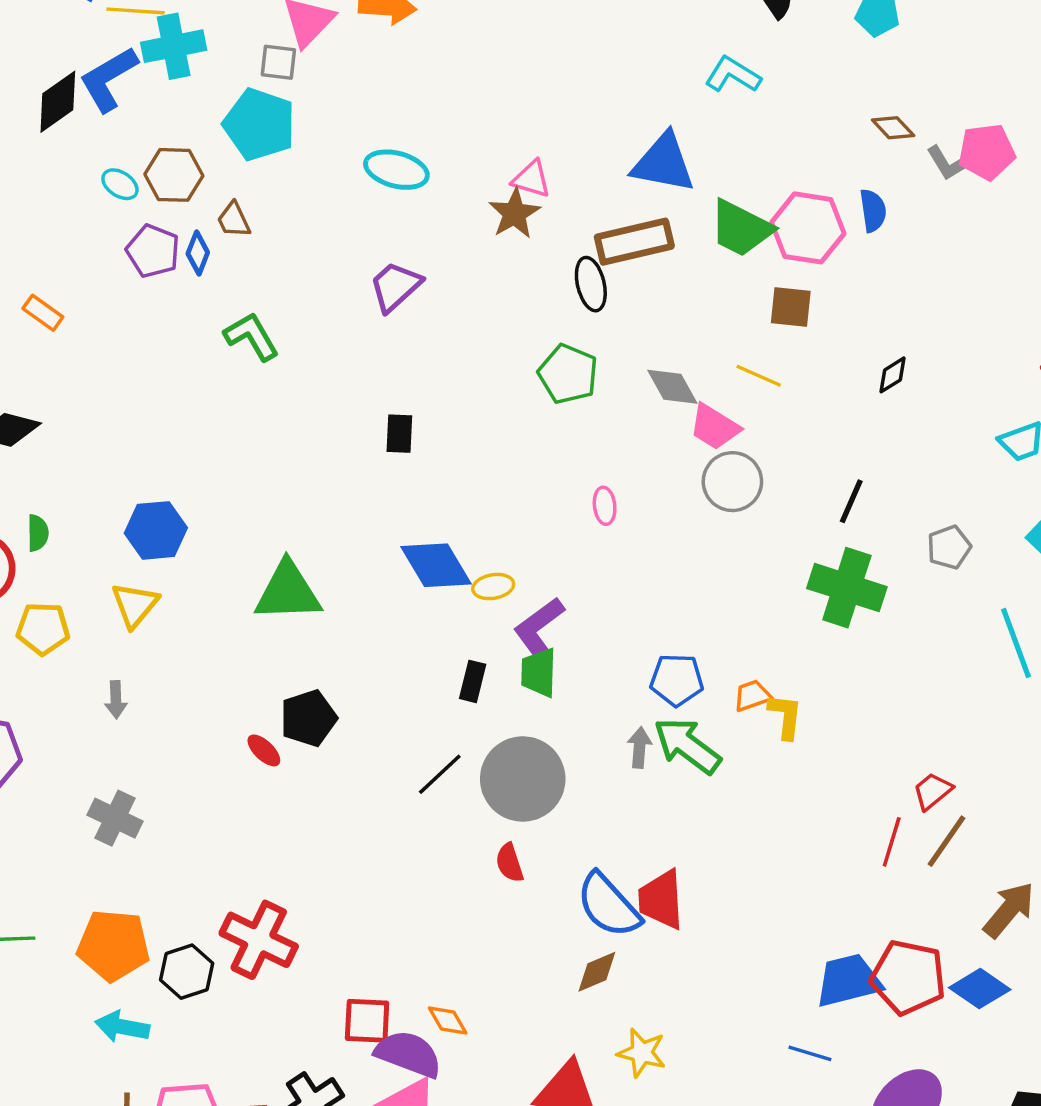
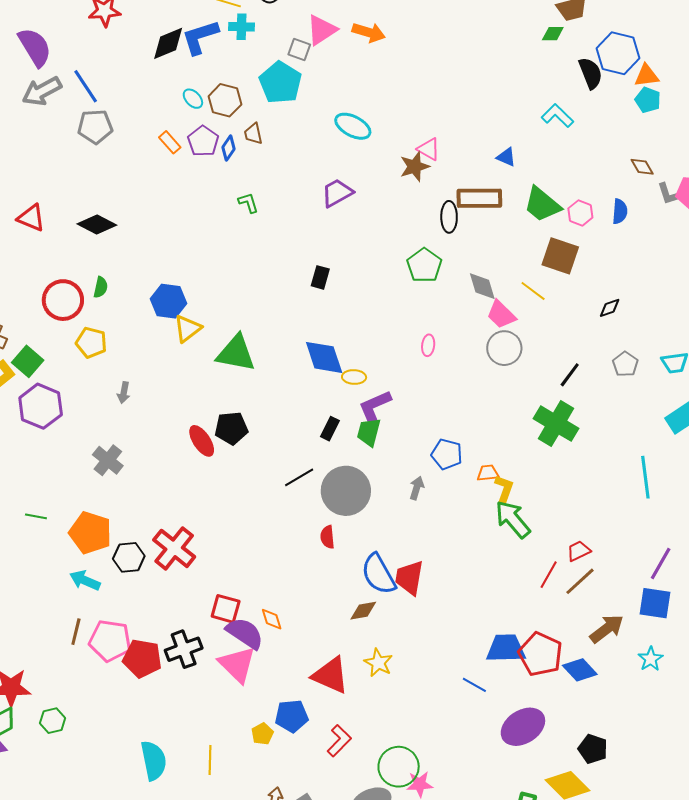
cyan cross: (174, 46) -> (242, 27), size x0.7
blue triangle: (663, 163) -> (506, 157), size x0.5
pink hexagon: (808, 228) -> (580, 213), size x0.6
brown square: (791, 307) -> (560, 256), size x1.4
orange rectangle: (43, 313) -> (170, 142), moved
green L-shape: (252, 336) -> (248, 203), size x0.7
gray pentagon: (949, 547) -> (625, 364), moved, turned -30
yellow triangle: (135, 605) -> (187, 329), moved
green arrow: (687, 746) -> (513, 519), moved
red ellipse: (264, 750) -> (202, 441), size x1.5

